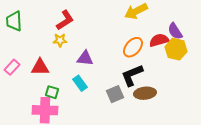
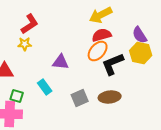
red semicircle: (159, 40) -> (102, 35), moved
purple triangle: (85, 58) -> (61, 62), moved
black L-shape: (132, 75) -> (113, 64), moved

